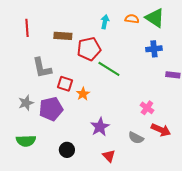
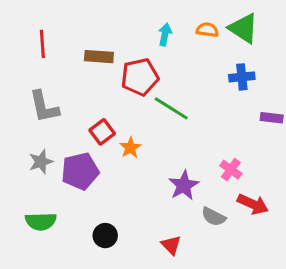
gray L-shape: (42, 68) -> (44, 107), moved
red square: (65, 84) -> (102, 132), turned 35
purple star: (100, 127) -> (184, 185), moved

